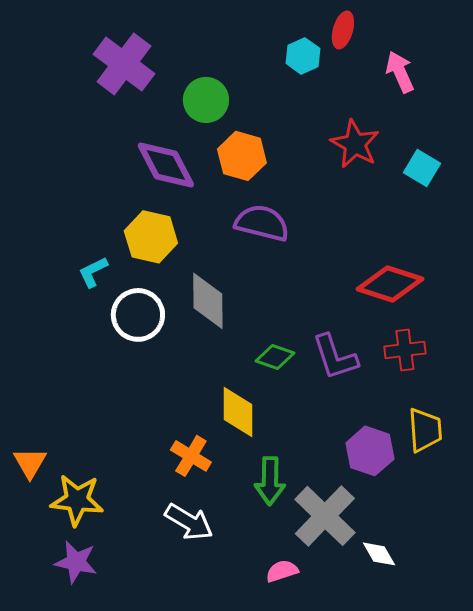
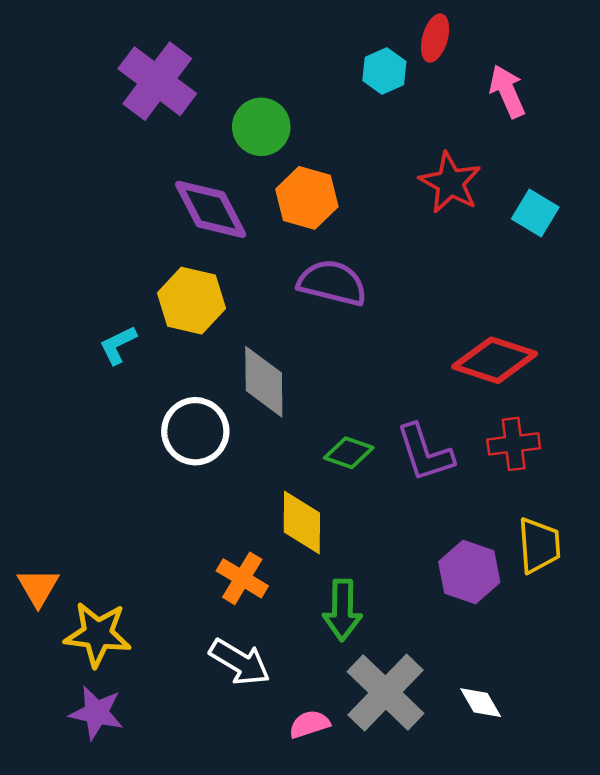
white circle: (138, 315) -> (195, 431), moved
gray cross: (325, 516) -> (386, 692), moved
pink semicircle: (282, 571) -> (309, 724), moved

